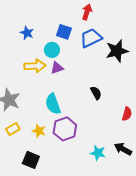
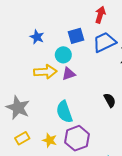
blue square: (64, 32) -> (76, 36), turned -35

